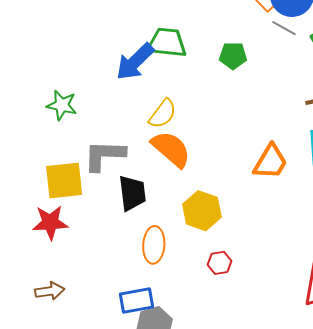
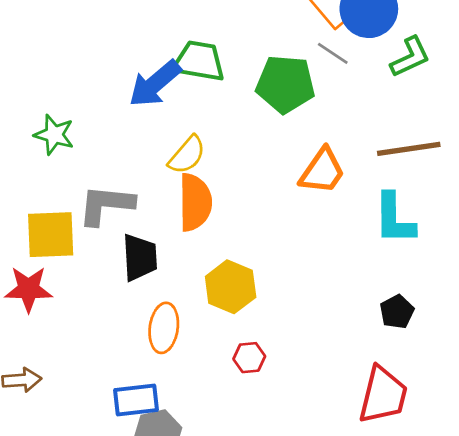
gray line: (284, 28) -> (333, 53), moved
green pentagon: (233, 56) -> (285, 84), size x1.6
orange semicircle: (171, 149) -> (195, 202), turned 45
orange trapezoid: (270, 162) -> (322, 171), moved

